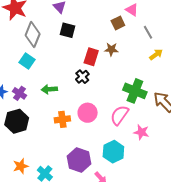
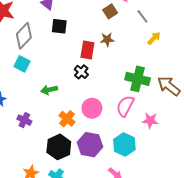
gray diamond: (33, 35) -> (24, 36), turned 30
purple cross: (20, 93) -> (24, 120), moved
orange cross: (62, 119) -> (67, 119), turned -35
black hexagon: (17, 121) -> (59, 147), moved
purple hexagon: (79, 160) -> (90, 145), moved

